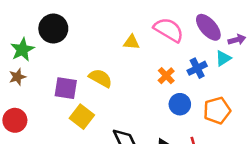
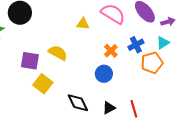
cyan triangle: (223, 58) -> (163, 43), moved
blue circle: (180, 104) -> (104, 74), moved
orange pentagon: (217, 110) -> (152, 63), moved

